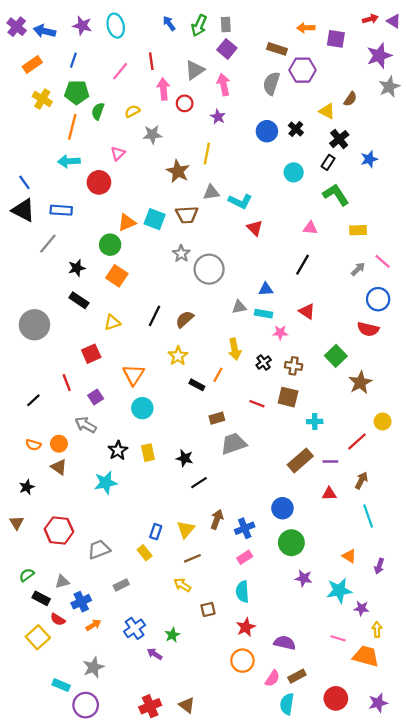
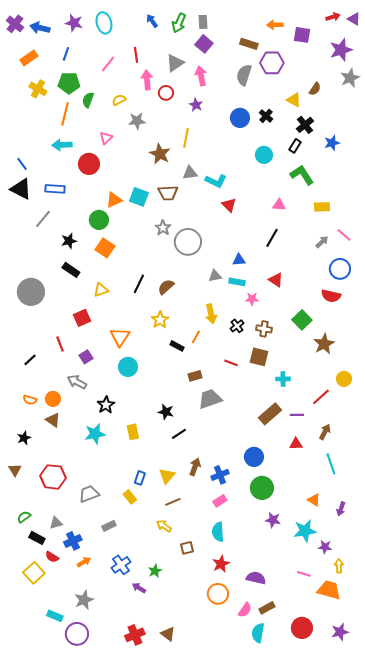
yellow rectangle: (148, 453) -> (133, 432), moved

